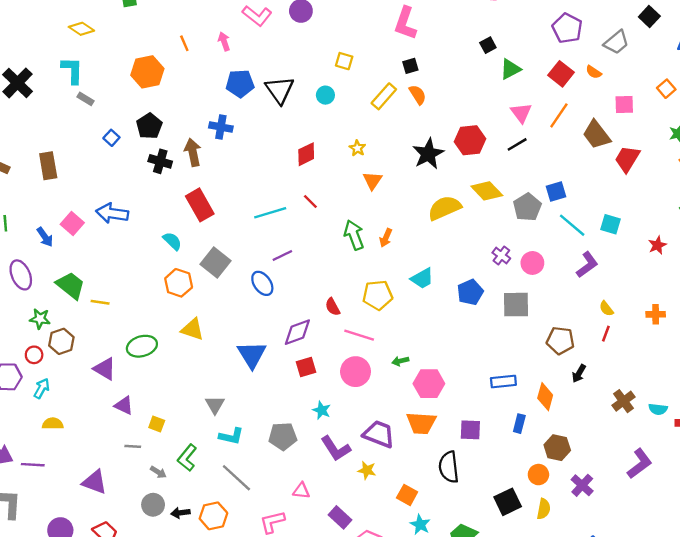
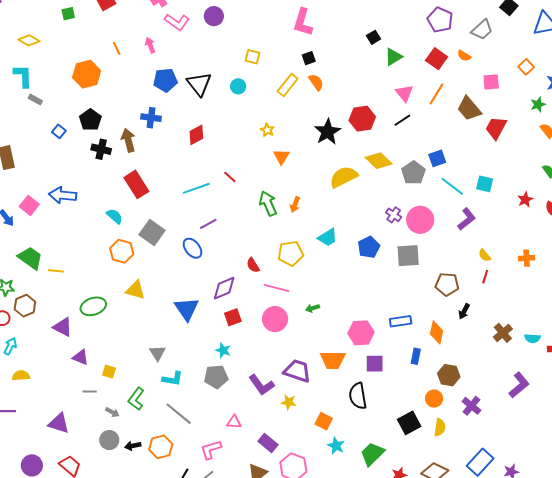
red diamond: (306, 154) -> (196, 135), moved
pink circle: (532, 263) -> (420, 220), size x1.4
pink hexagon: (429, 384) -> (361, 333), moved
cyan star: (322, 410) -> (223, 350), moved

